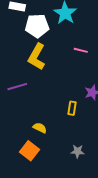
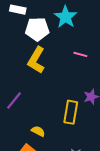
purple line: (17, 87) -> (14, 100), moved, turned -36
yellow rectangle: (72, 108) -> (71, 112), size x1.6

